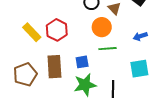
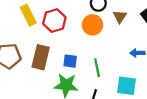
orange circle: (102, 27) -> (92, 25), moved
green line: (108, 49) -> (97, 68), moved, turned 66

